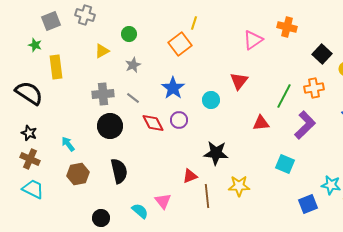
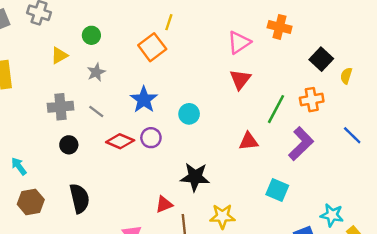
red triangle: (239, 81) -> (240, 79), moved
red diamond: (153, 123) -> (120, 141), turned -40
black circle: (110, 126) -> (69, 145), size x0.6

